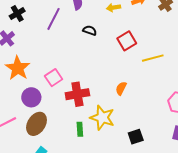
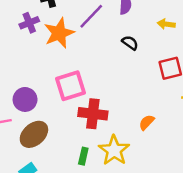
orange star: (18, 68) -> (59, 33), moved
pink square: (54, 78) -> (71, 86), size x1.4
purple circle: (31, 97) -> (25, 99), moved

